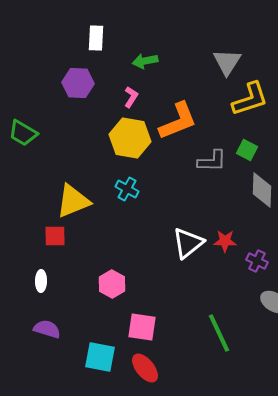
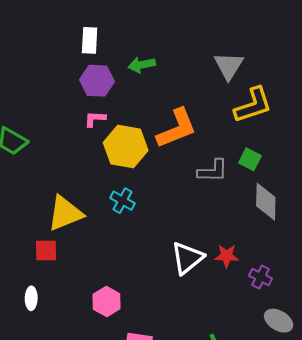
purple hexagon: (78, 83) -> (97, 81), moved
pink L-shape: (131, 97) -> (95, 119), moved, turned -120

